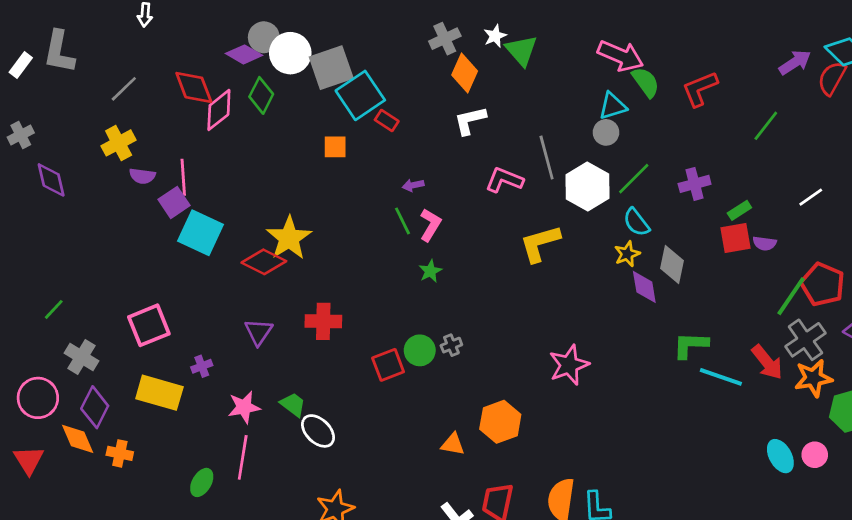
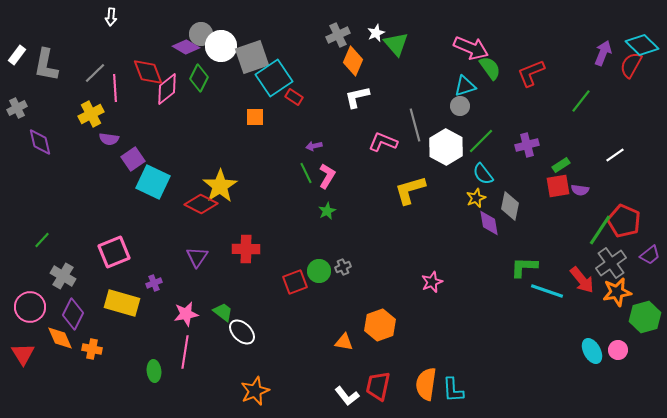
gray L-shape: (59, 52) -> (46, 65), moved
purple arrow: (795, 62) -> (603, 53), turned -35
pink line: (183, 177) -> (115, 88), moved
pink star: (569, 365) -> (432, 282), size x0.7
green ellipse: (202, 482) -> (154, 371), turned -35

